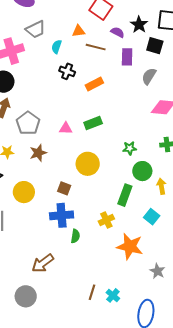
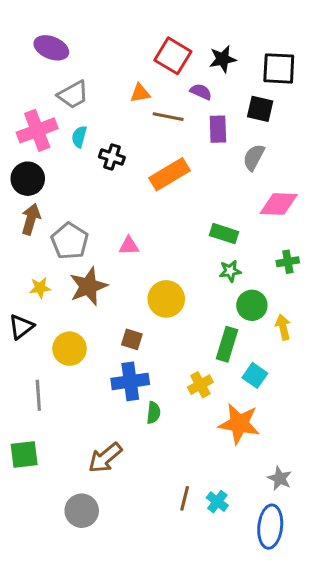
black star: (139, 25) -> (223, 59), moved, turned 30
cyan semicircle: (57, 47) -> (79, 137), moved
black cross: (67, 71) -> (112, 157), moved
orange rectangle: (94, 84) -> (170, 174), size x1.4
green rectangle: (93, 123) -> (224, 234), moved, turned 42
brown star: (38, 153) -> (88, 286), size x1.4
cyan square: (152, 217) -> (255, 375), moved
gray star: (157, 271) -> (280, 478), moved

